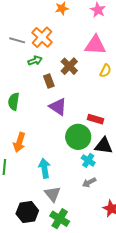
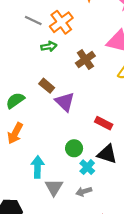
brown rectangle: (49, 81) -> (47, 86), moved, turned -40
green semicircle: (14, 102) -> (15, 100), moved, turned 36
green circle: (78, 137) -> (74, 148), moved, size x0.6
gray triangle: (53, 194) -> (54, 187), moved

